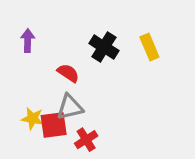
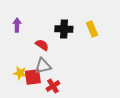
black cross: (104, 47) -> (64, 29), turned -30

